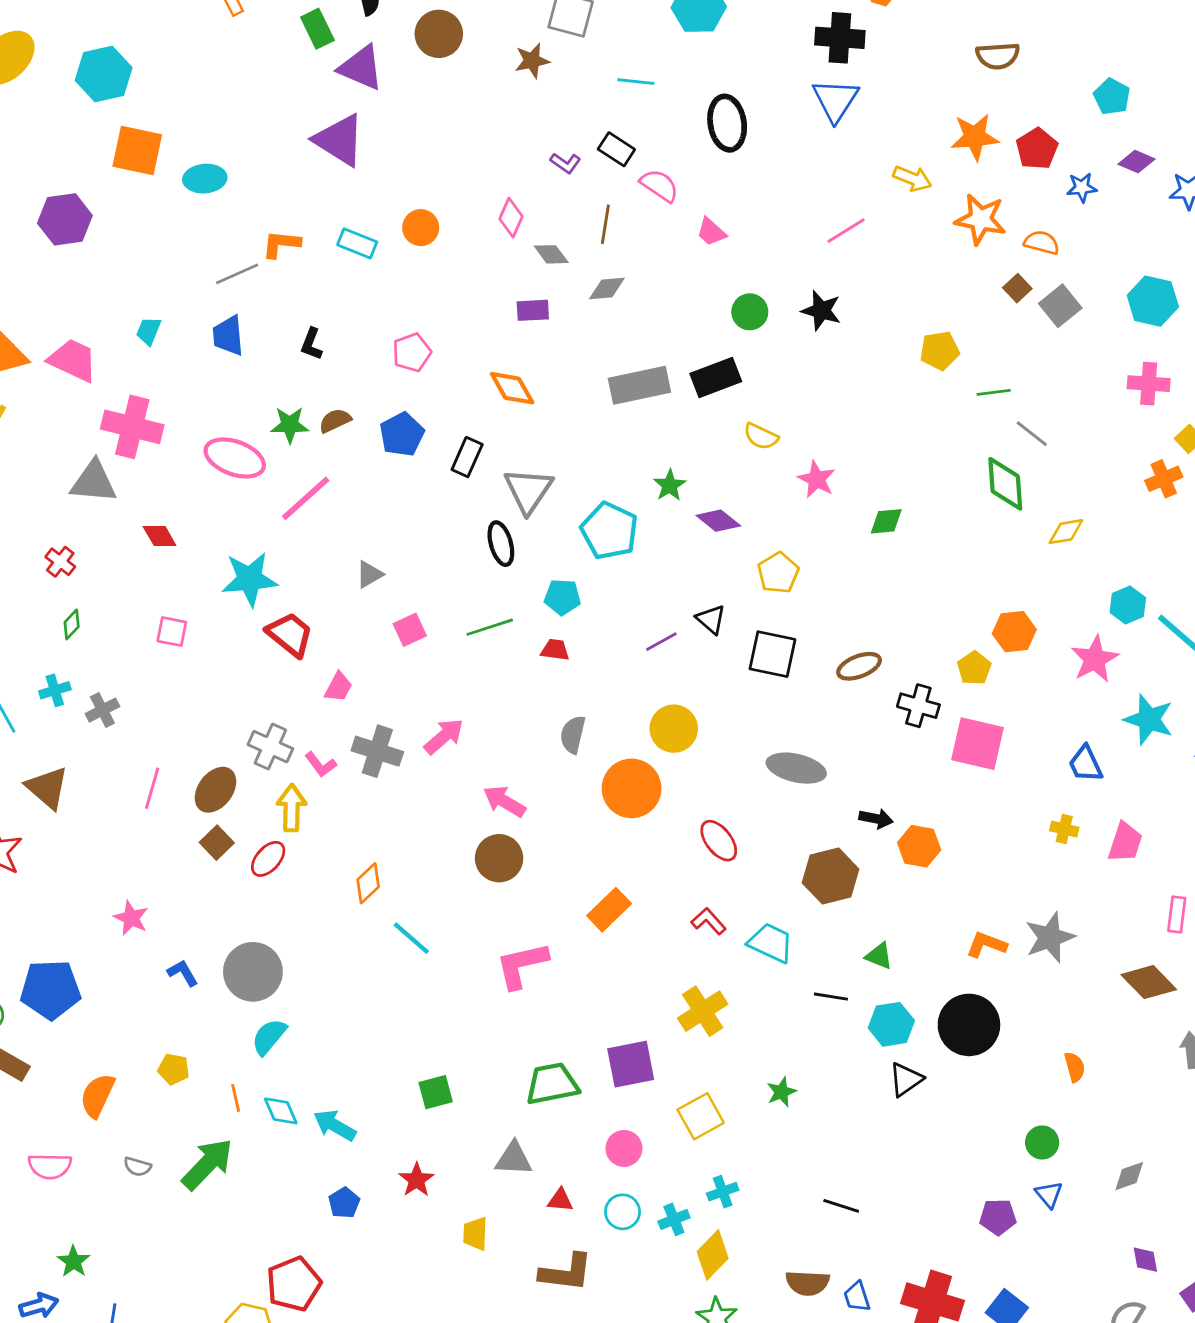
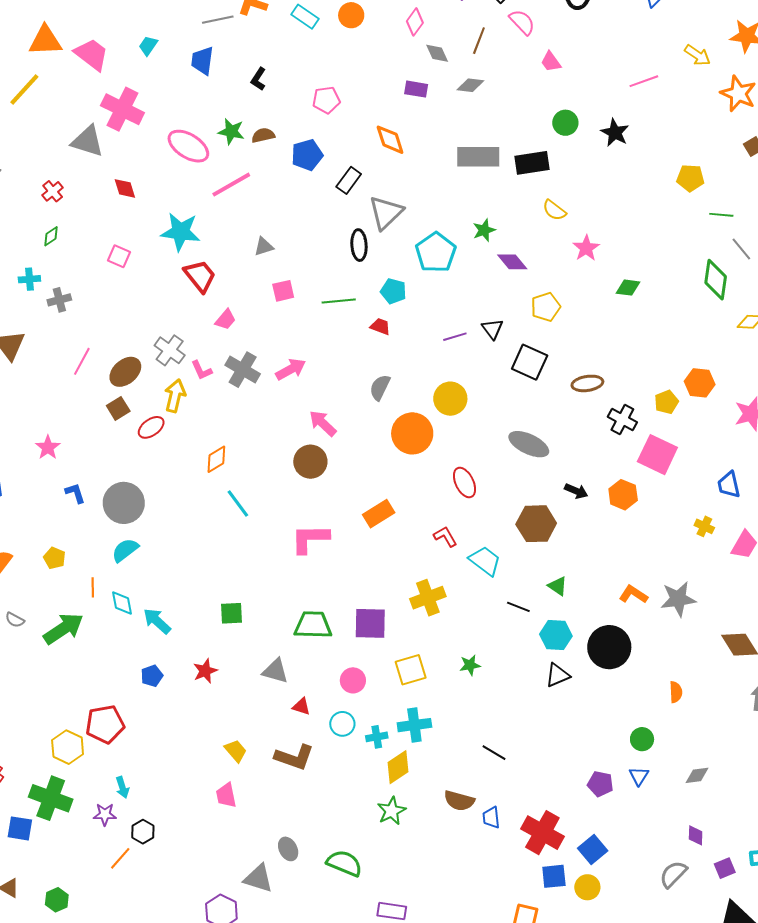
orange hexagon: (919, 846) -> (623, 495), moved
cyan cross: (723, 1192) -> (414, 725), size x1.5
yellow trapezoid: (475, 1234) -> (236, 751), moved, turned 125

